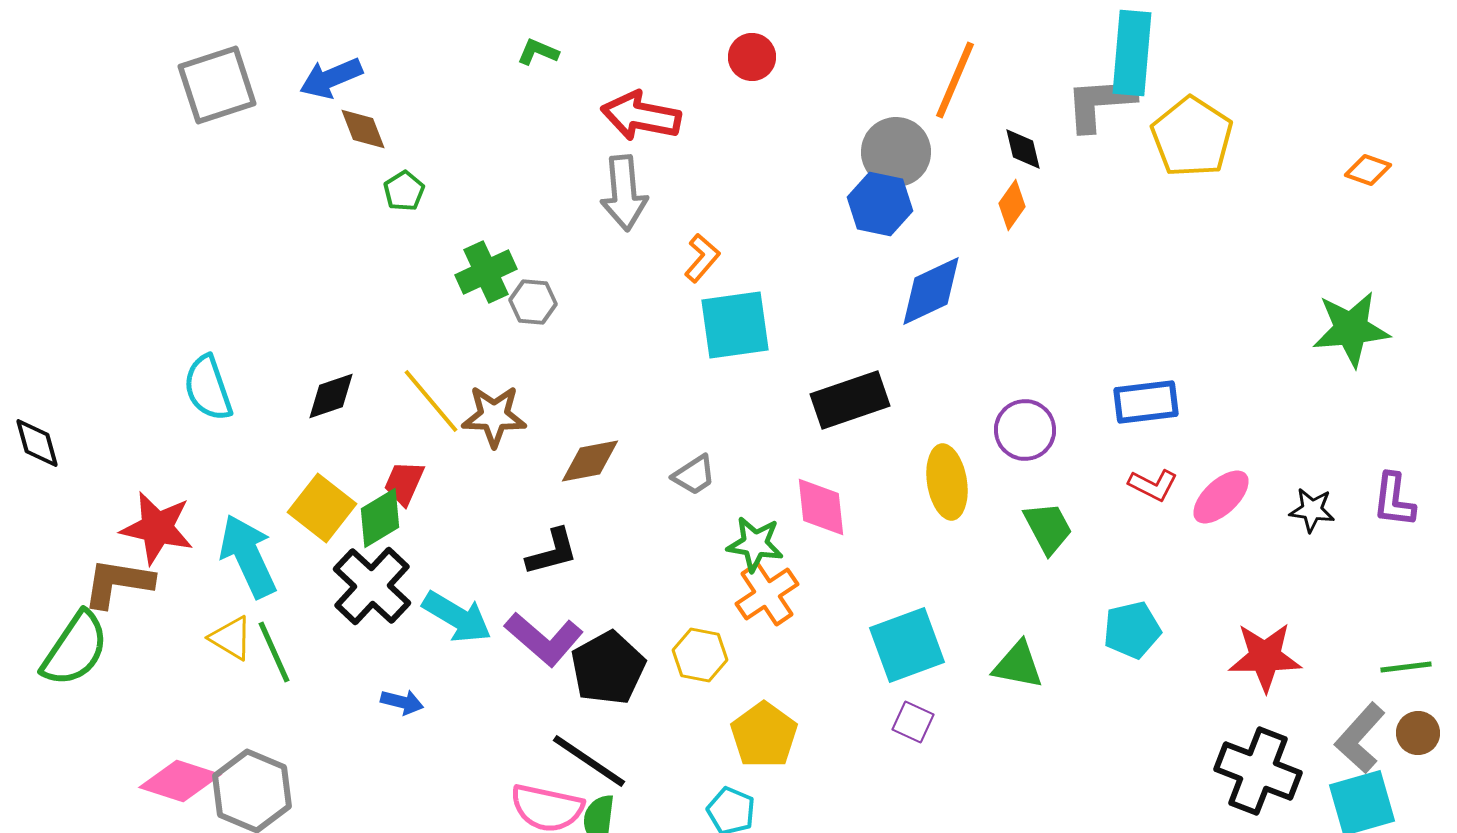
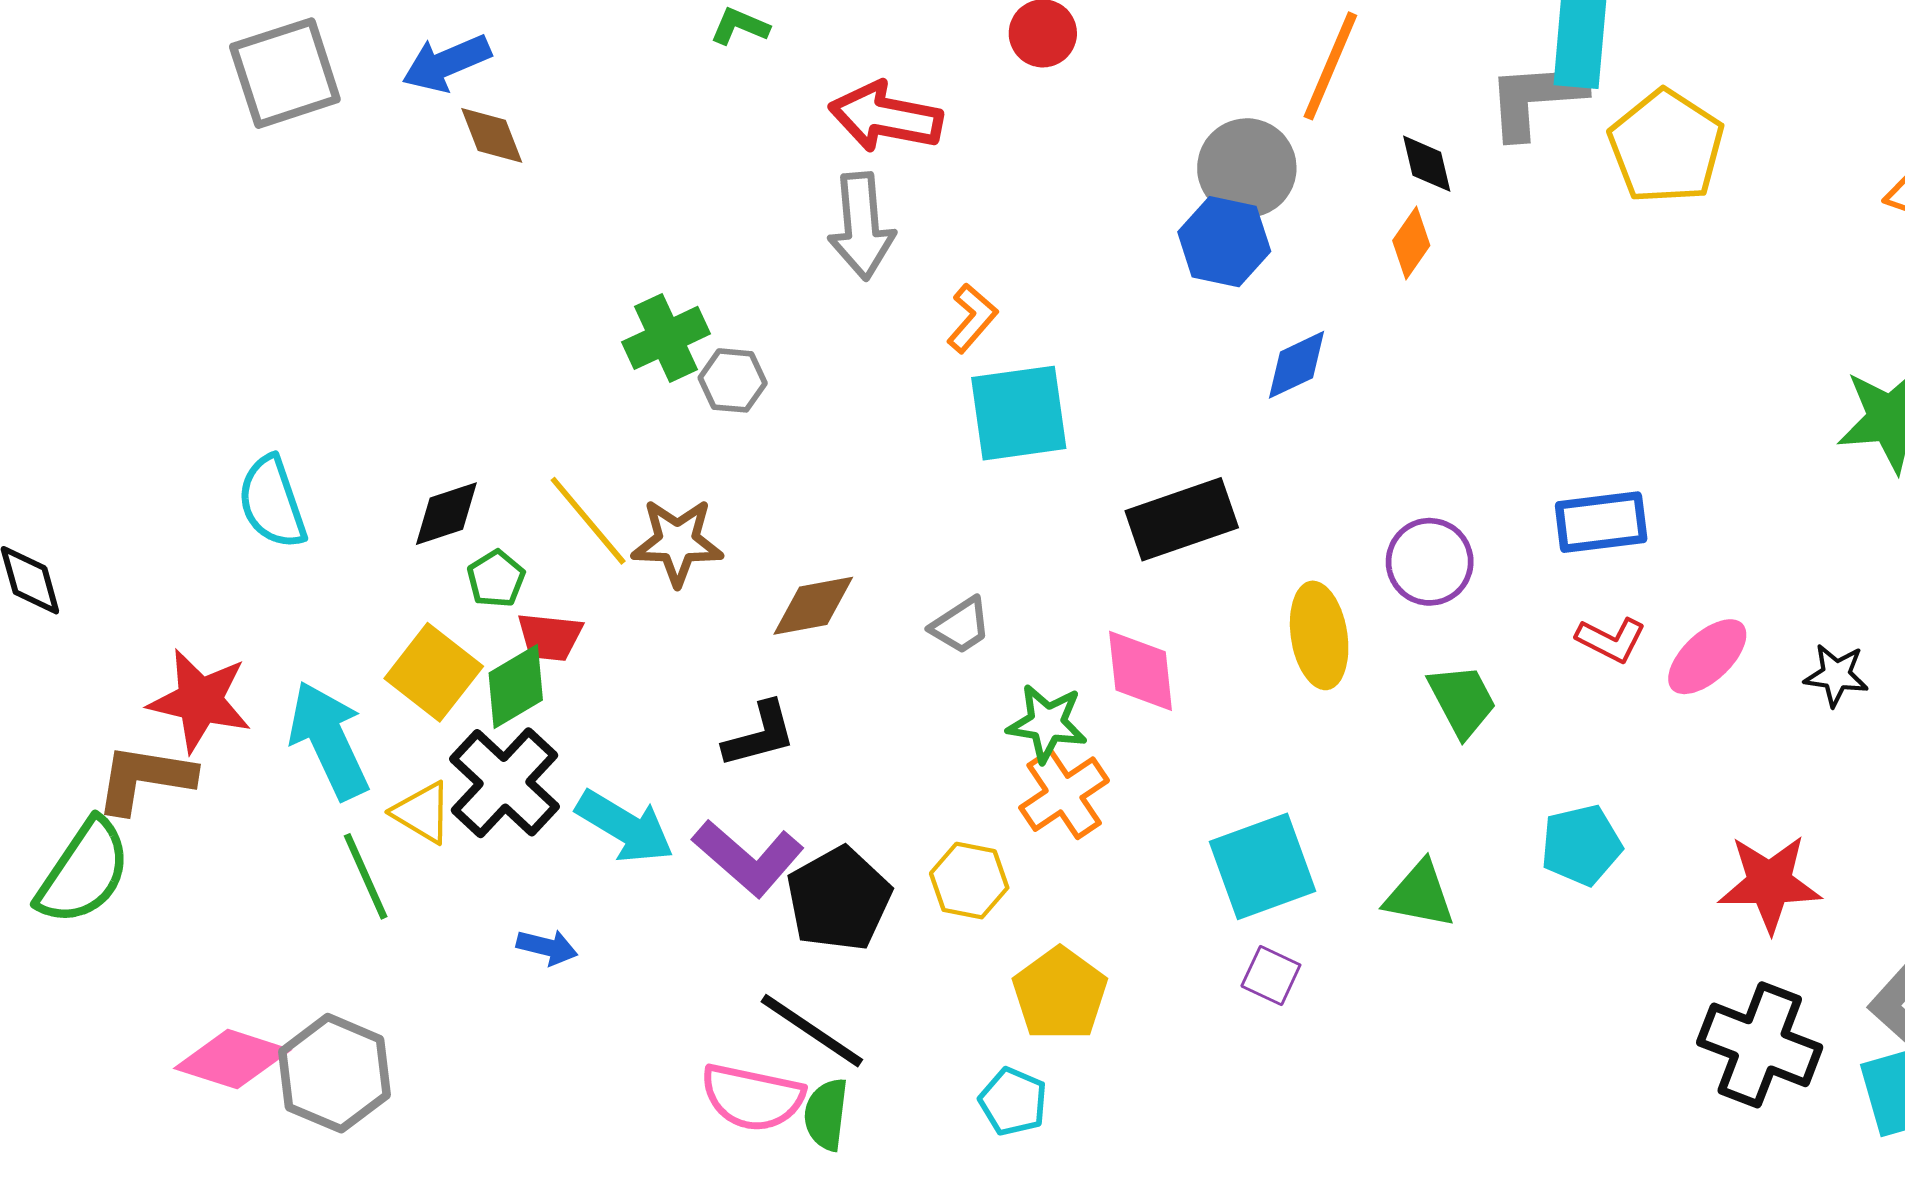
green pentagon: (404, 191) -> (496, 579), moved
blue diamond: (931, 291) -> (1296, 365), size x0.7
red trapezoid: (404, 483) -> (550, 637), turned -108
yellow triangle: (231, 638) -> (422, 813), moved

